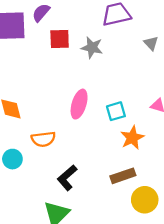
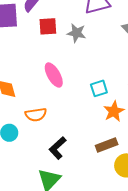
pink ellipse: (79, 104) -> (54, 75), moved, turned -45

